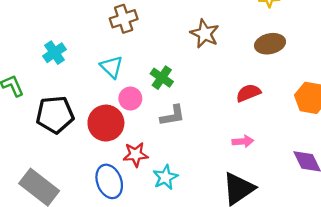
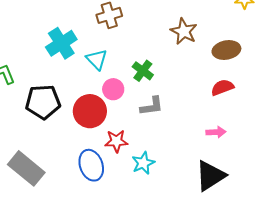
brown ellipse: (270, 44) -> (226, 50), moved
cyan cross: (54, 53) -> (61, 43), moved, size x1.4

